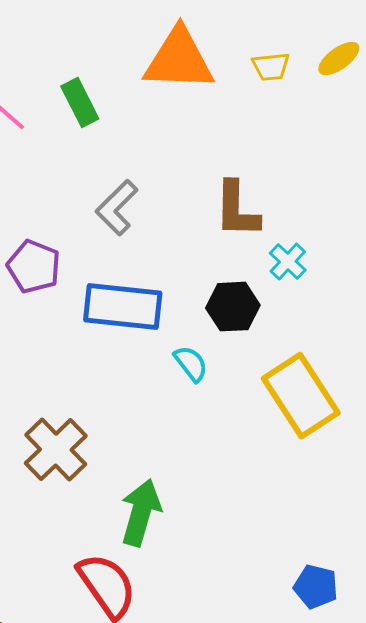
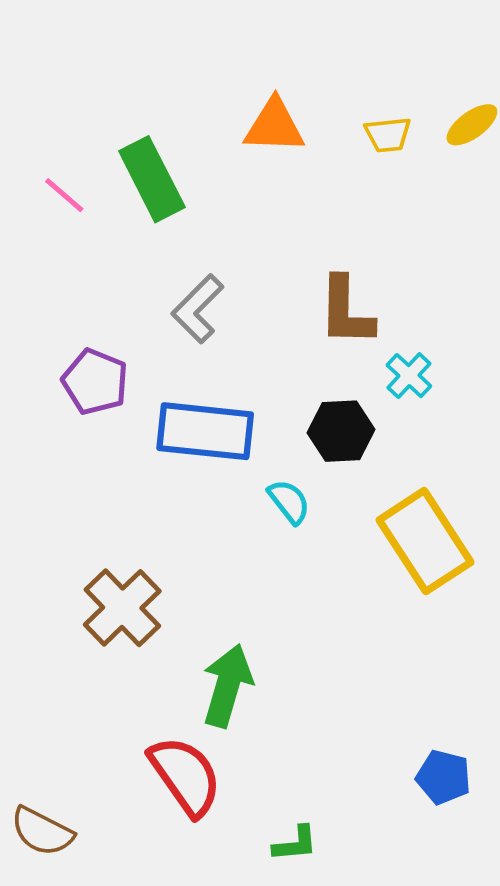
orange triangle: (179, 60) -> (274, 126), size x0.7
green rectangle: (80, 103) -> (152, 179), size x1.4

